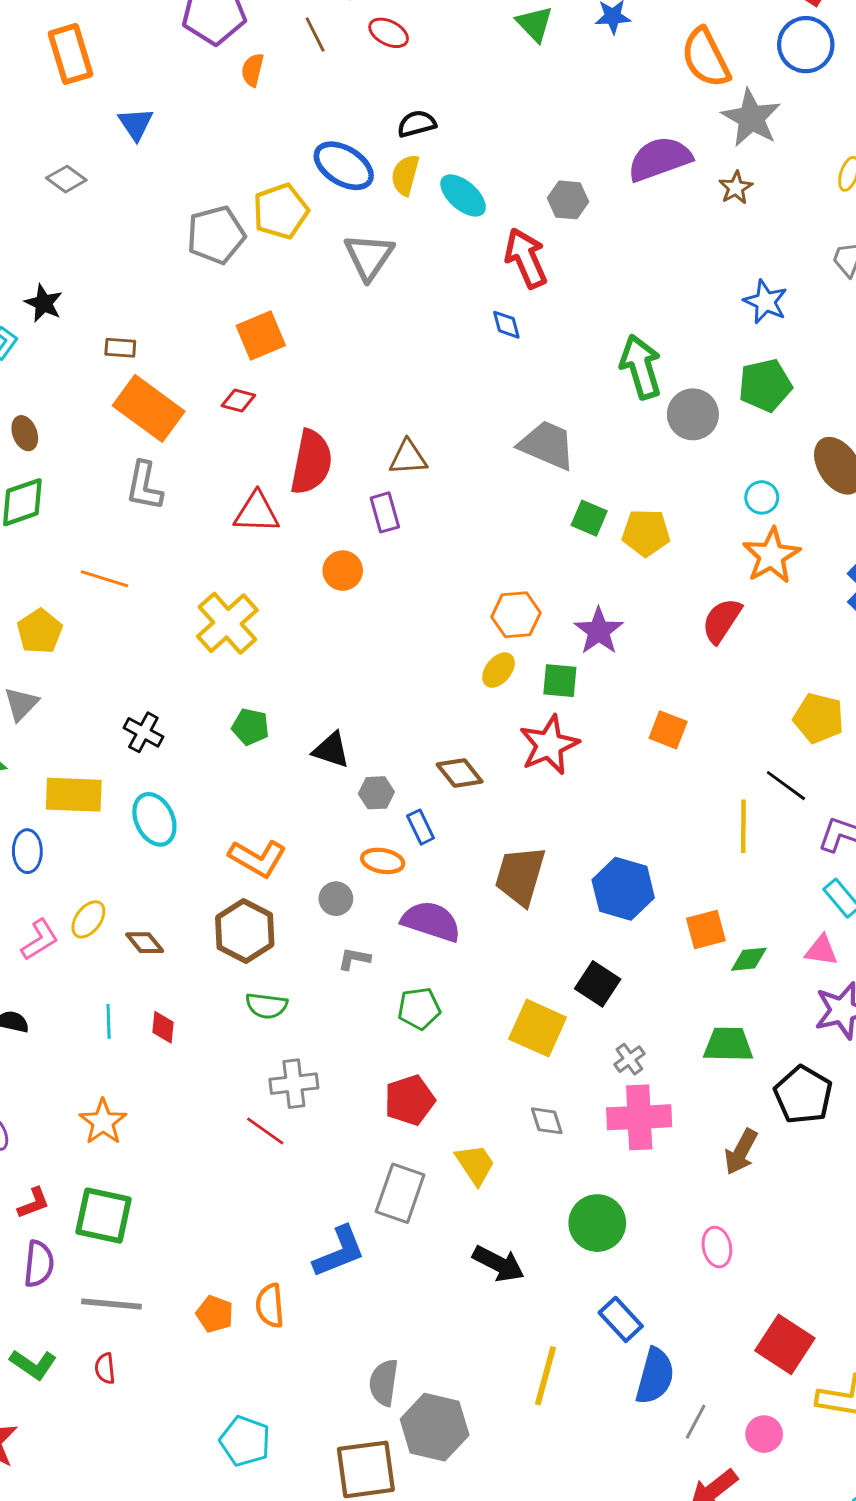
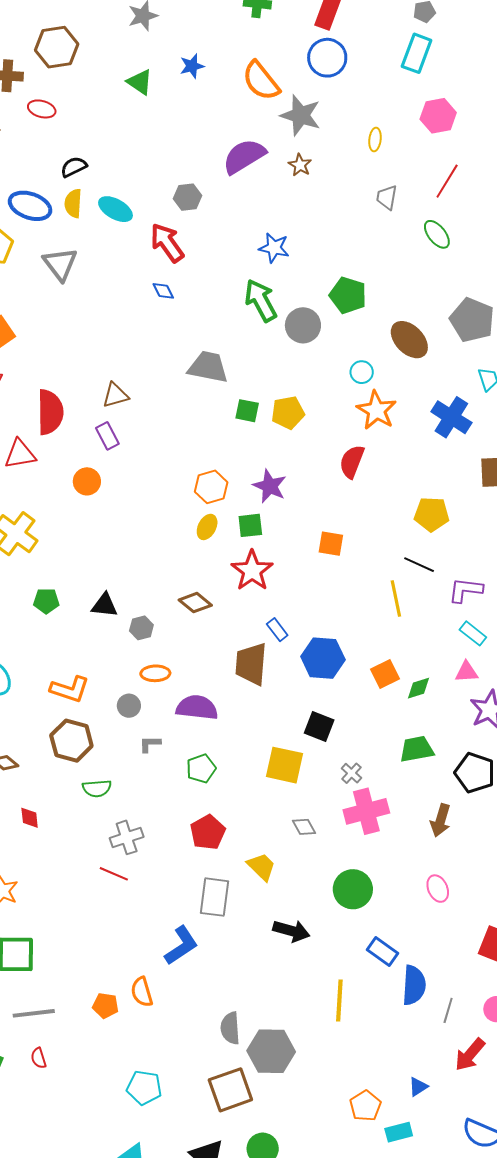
blue star: (765, 302) -> (274, 248), moved
green pentagon: (765, 385) -> (348, 295), turned -30
blue rectangle: (421, 827) -> (277, 630), moved

